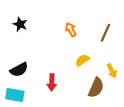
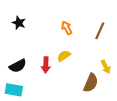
yellow semicircle: (82, 60) -> (64, 56), moved
red arrow: (52, 82) -> (46, 65), moved

